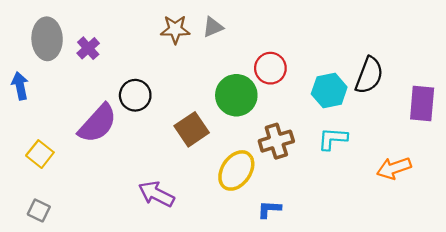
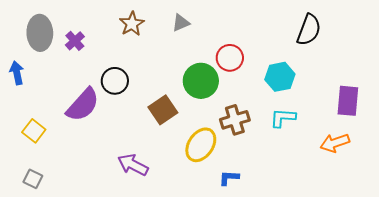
brown star: (175, 29) -> (132, 24), moved, turned -30
black semicircle: (369, 75) -> (309, 30), moved
purple rectangle: (422, 103) -> (348, 101), moved

